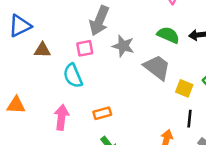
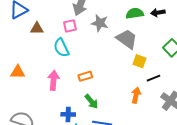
green semicircle: (168, 35) -> (135, 13), turned -30
yellow square: (184, 88) -> (140, 61), moved
black line: (189, 119) -> (153, 78), turned 64

